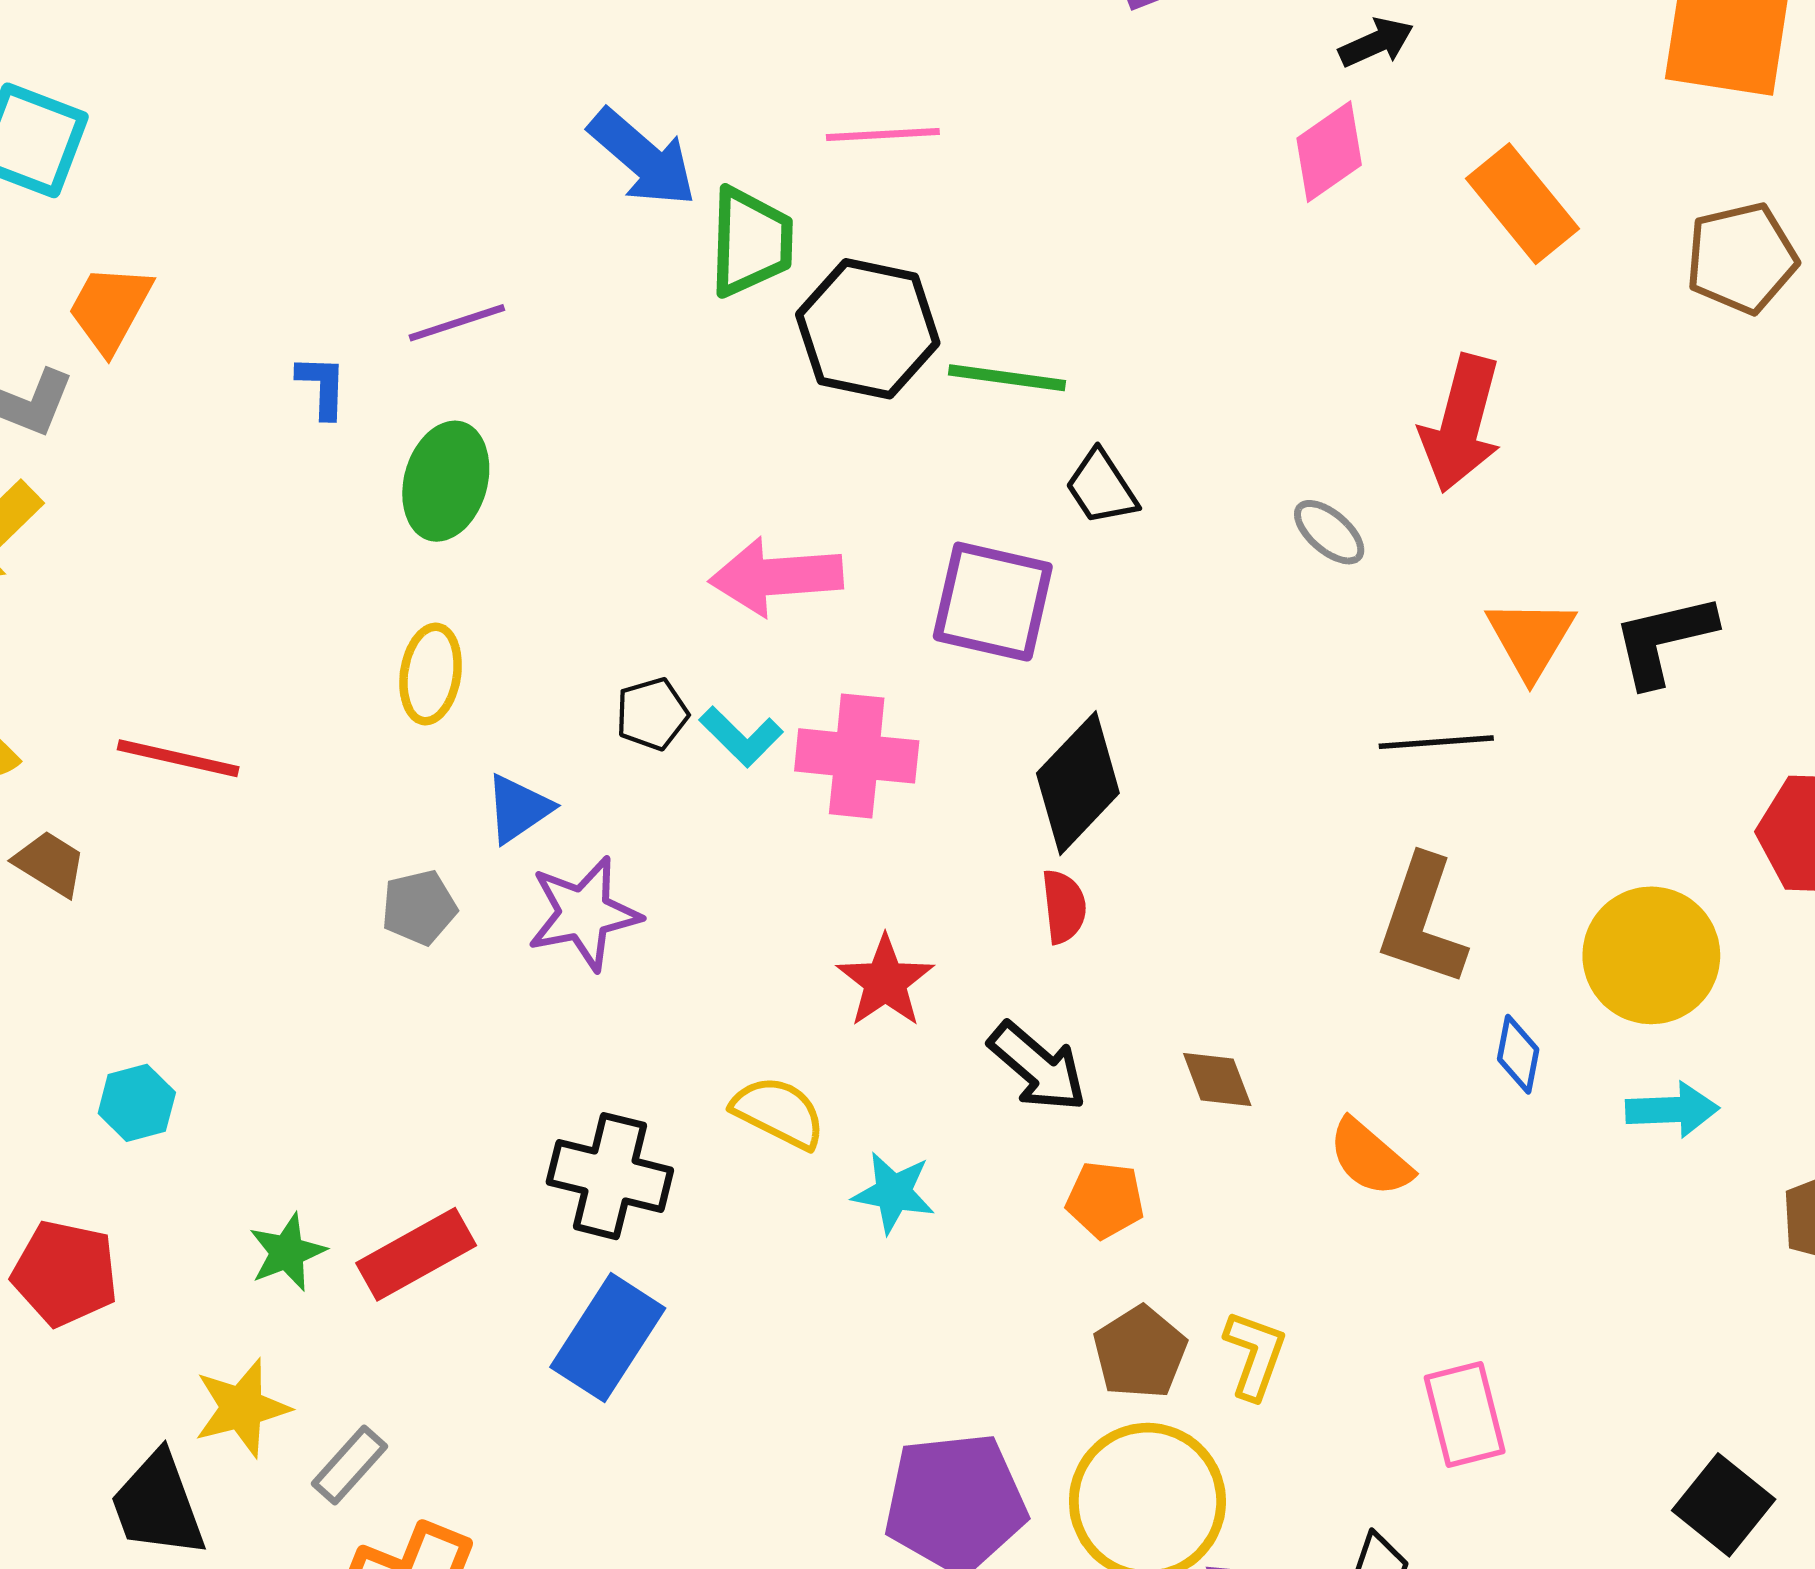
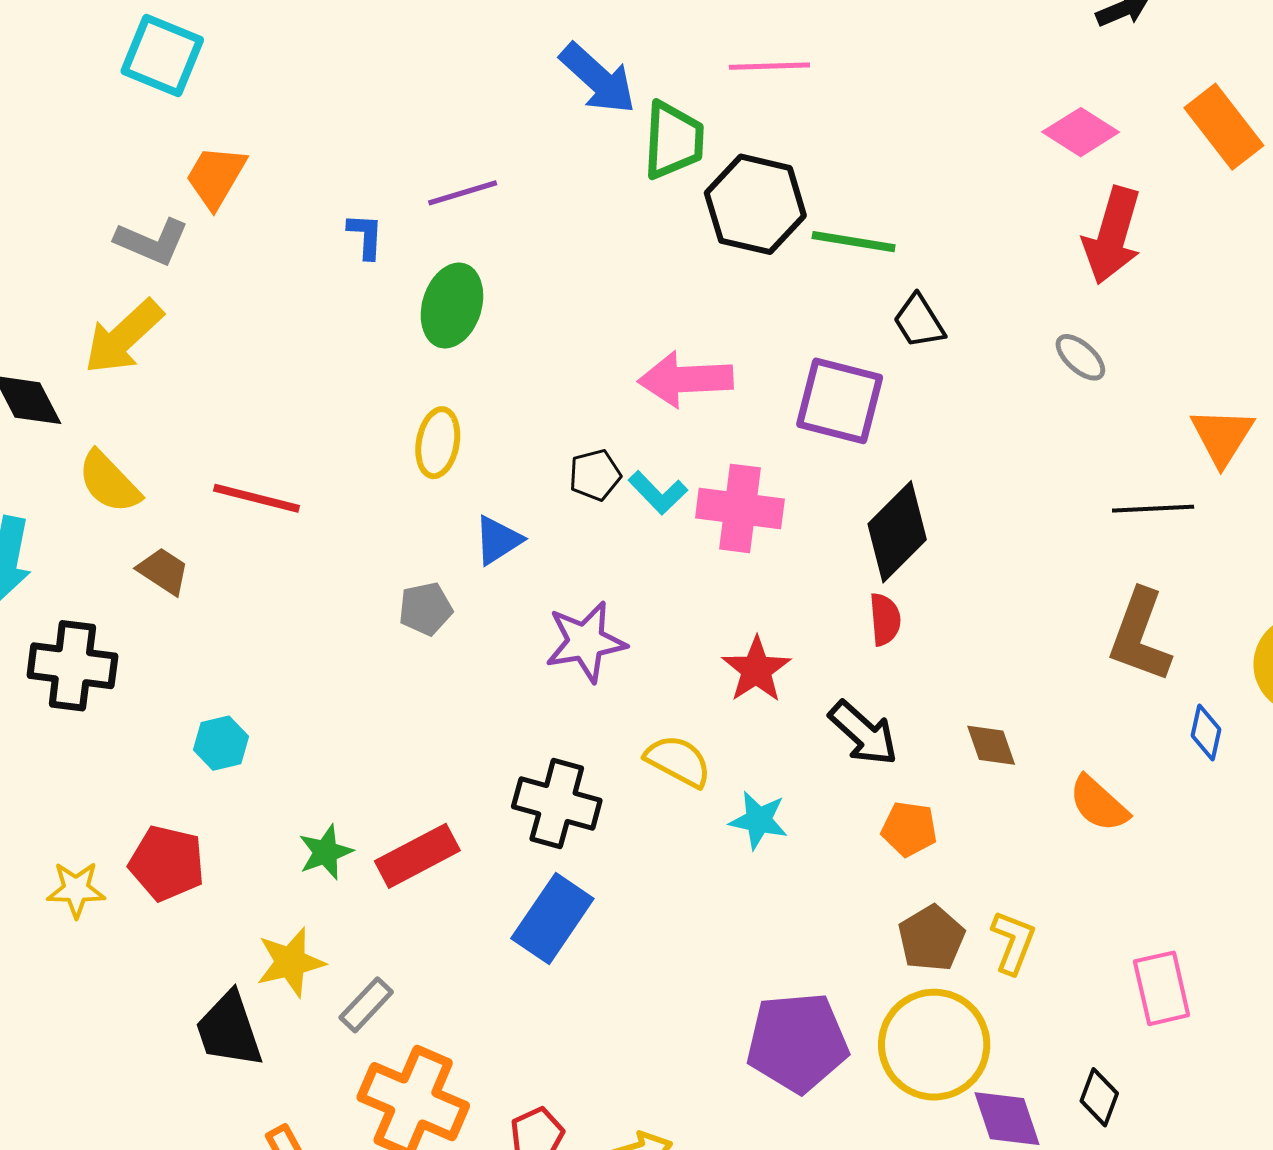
pink diamond: (1329, 152) -> (1081, 132), moved, turned 66
red arrow: (1461, 424) -> (1112, 235), moved
purple star: (584, 913) -> (586, 642), moved

